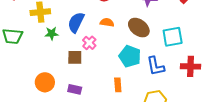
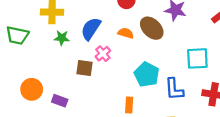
brown ellipse: (139, 28) -> (152, 28), moved
orange circle: (45, 82) -> (32, 89), moved
purple rectangle: (75, 89) -> (60, 101), moved

